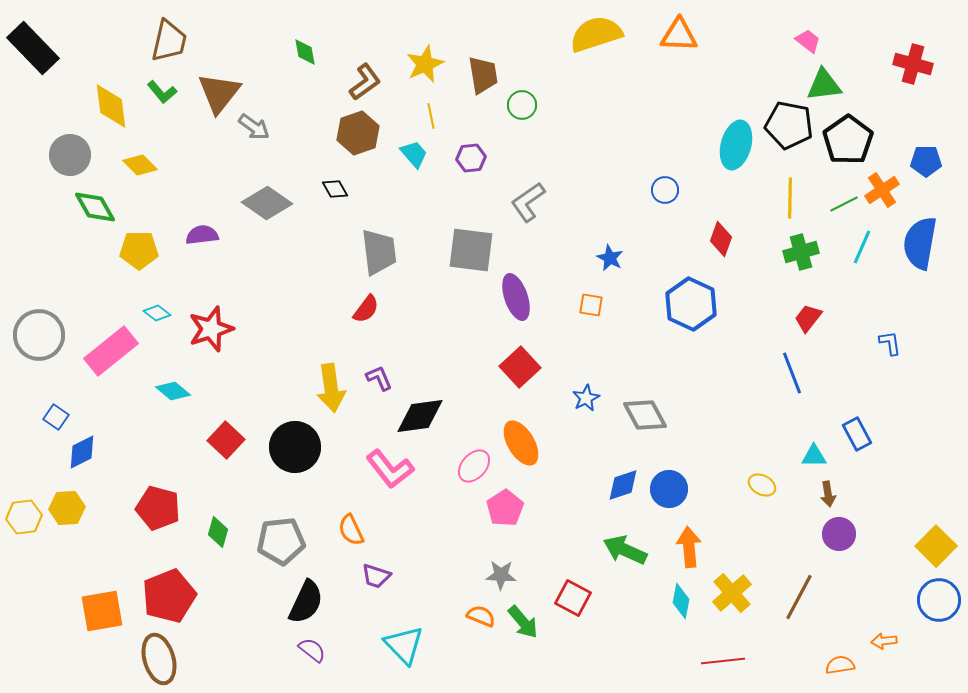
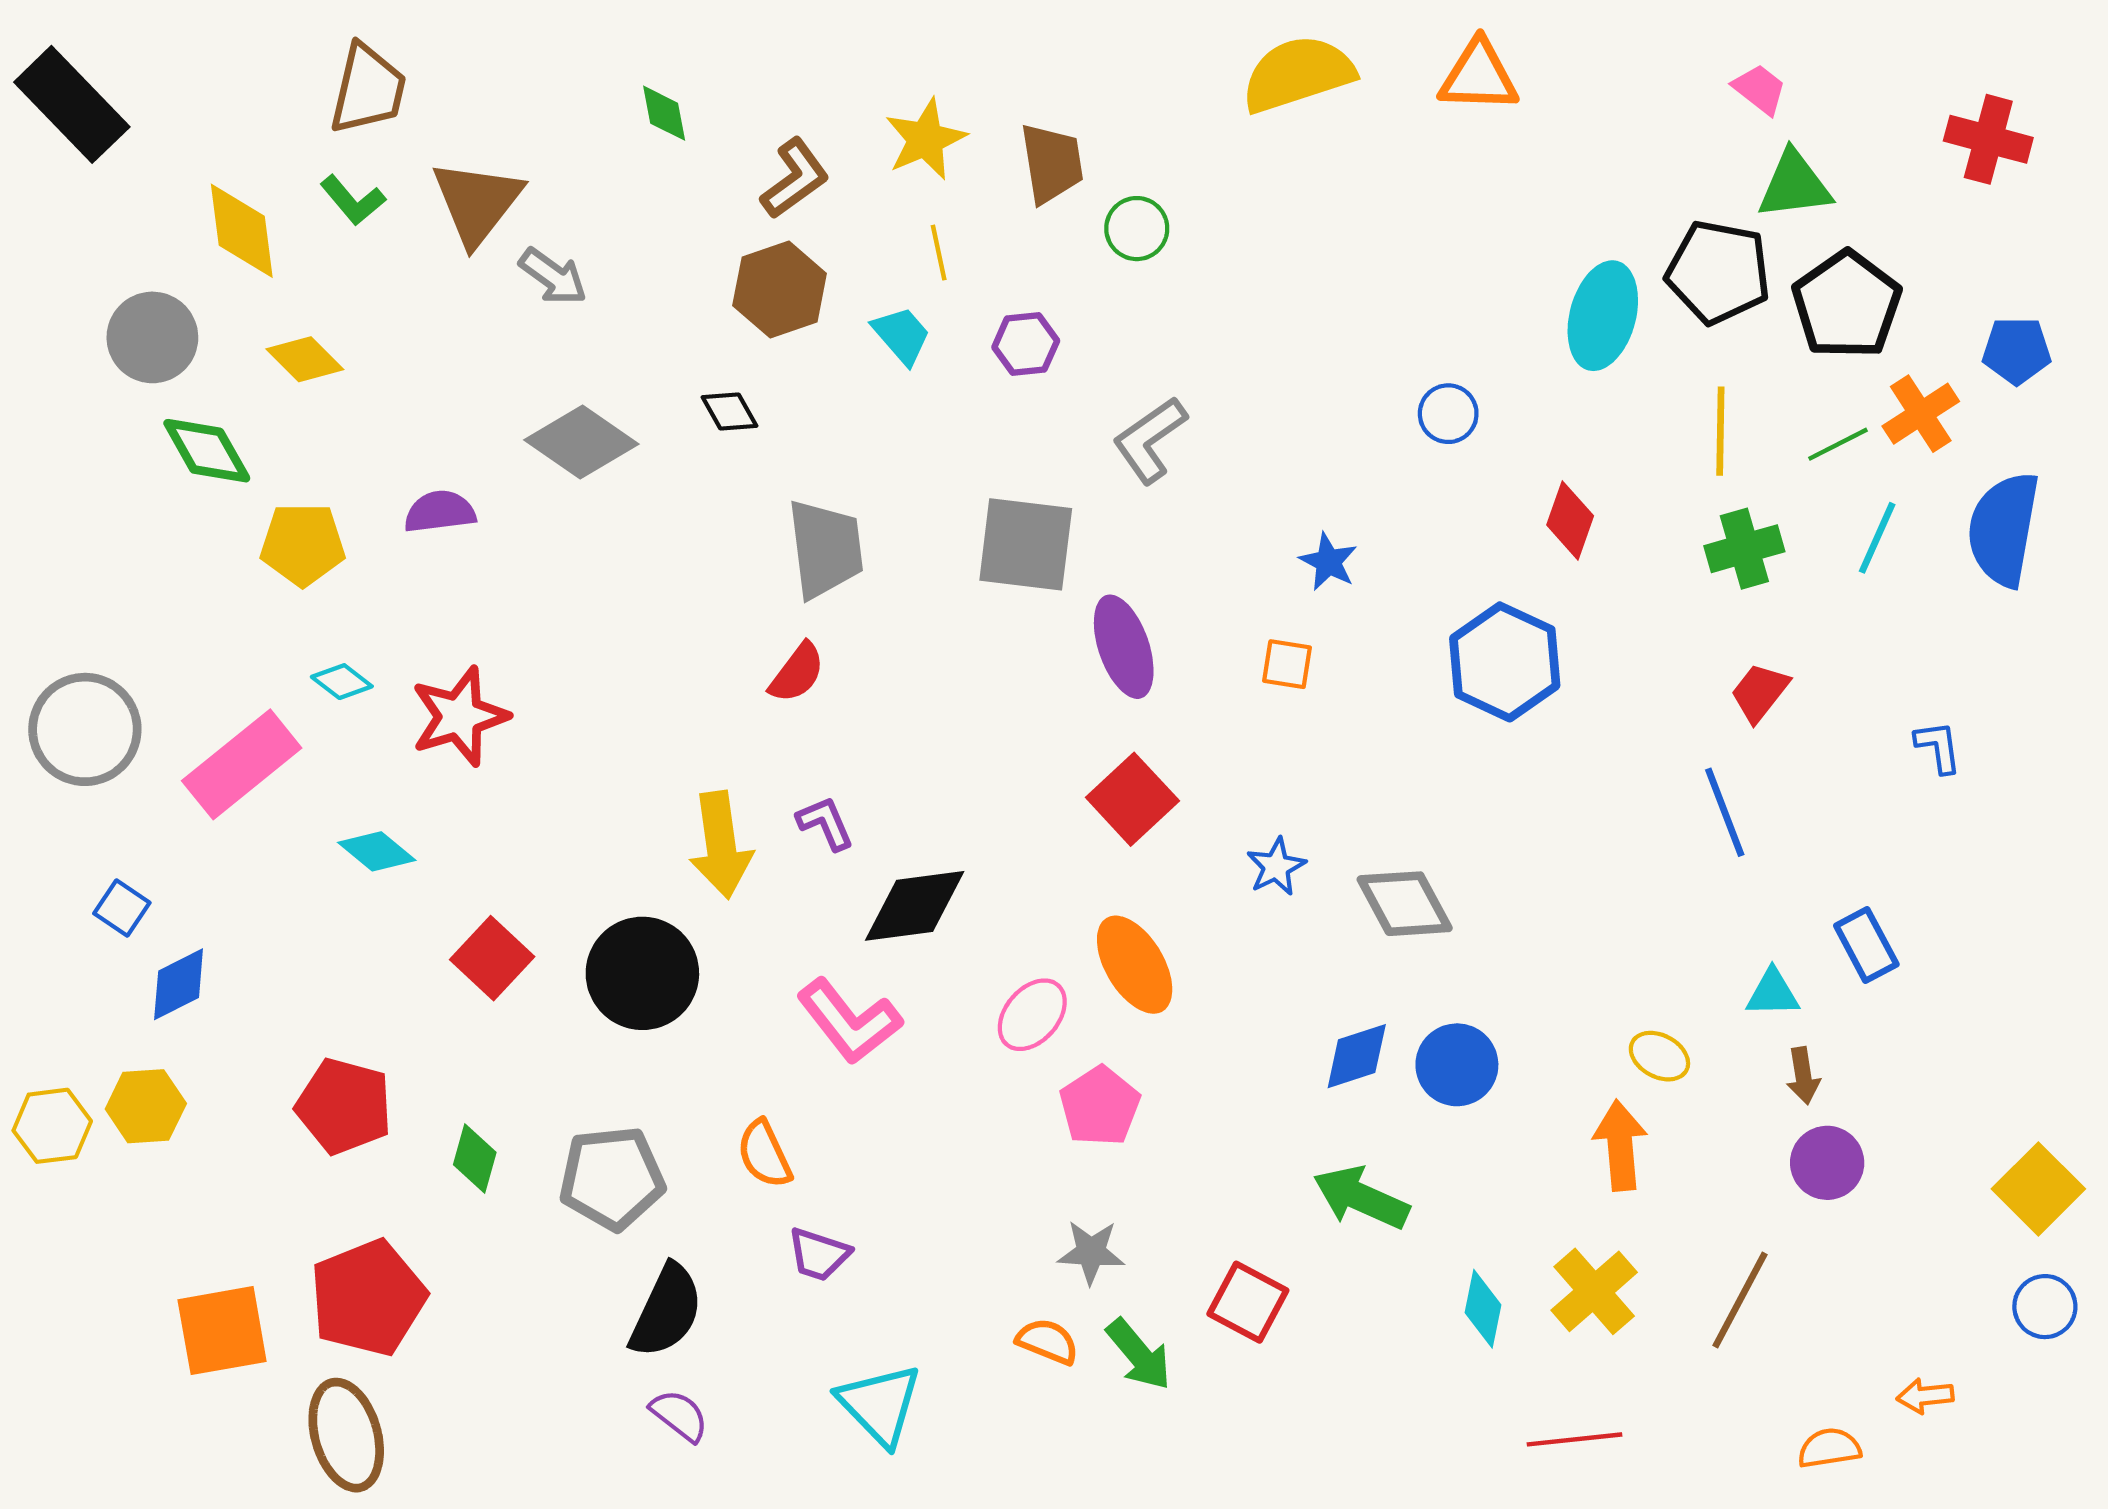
orange arrow: (689, 547) -> (1620, 1145), moved
blue circle: (939, 600) -> (2045, 1307), size x0.7

